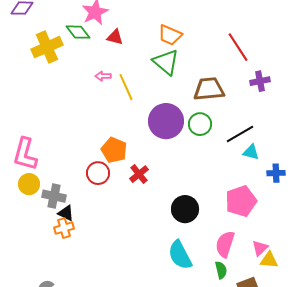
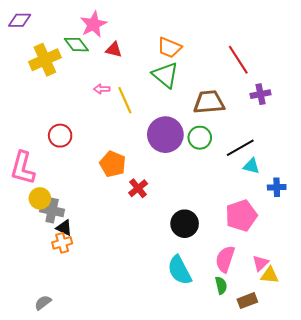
red circle: (98, 173) -> (60, 136), moved
yellow circle: (29, 184) -> (40, 198), moved

